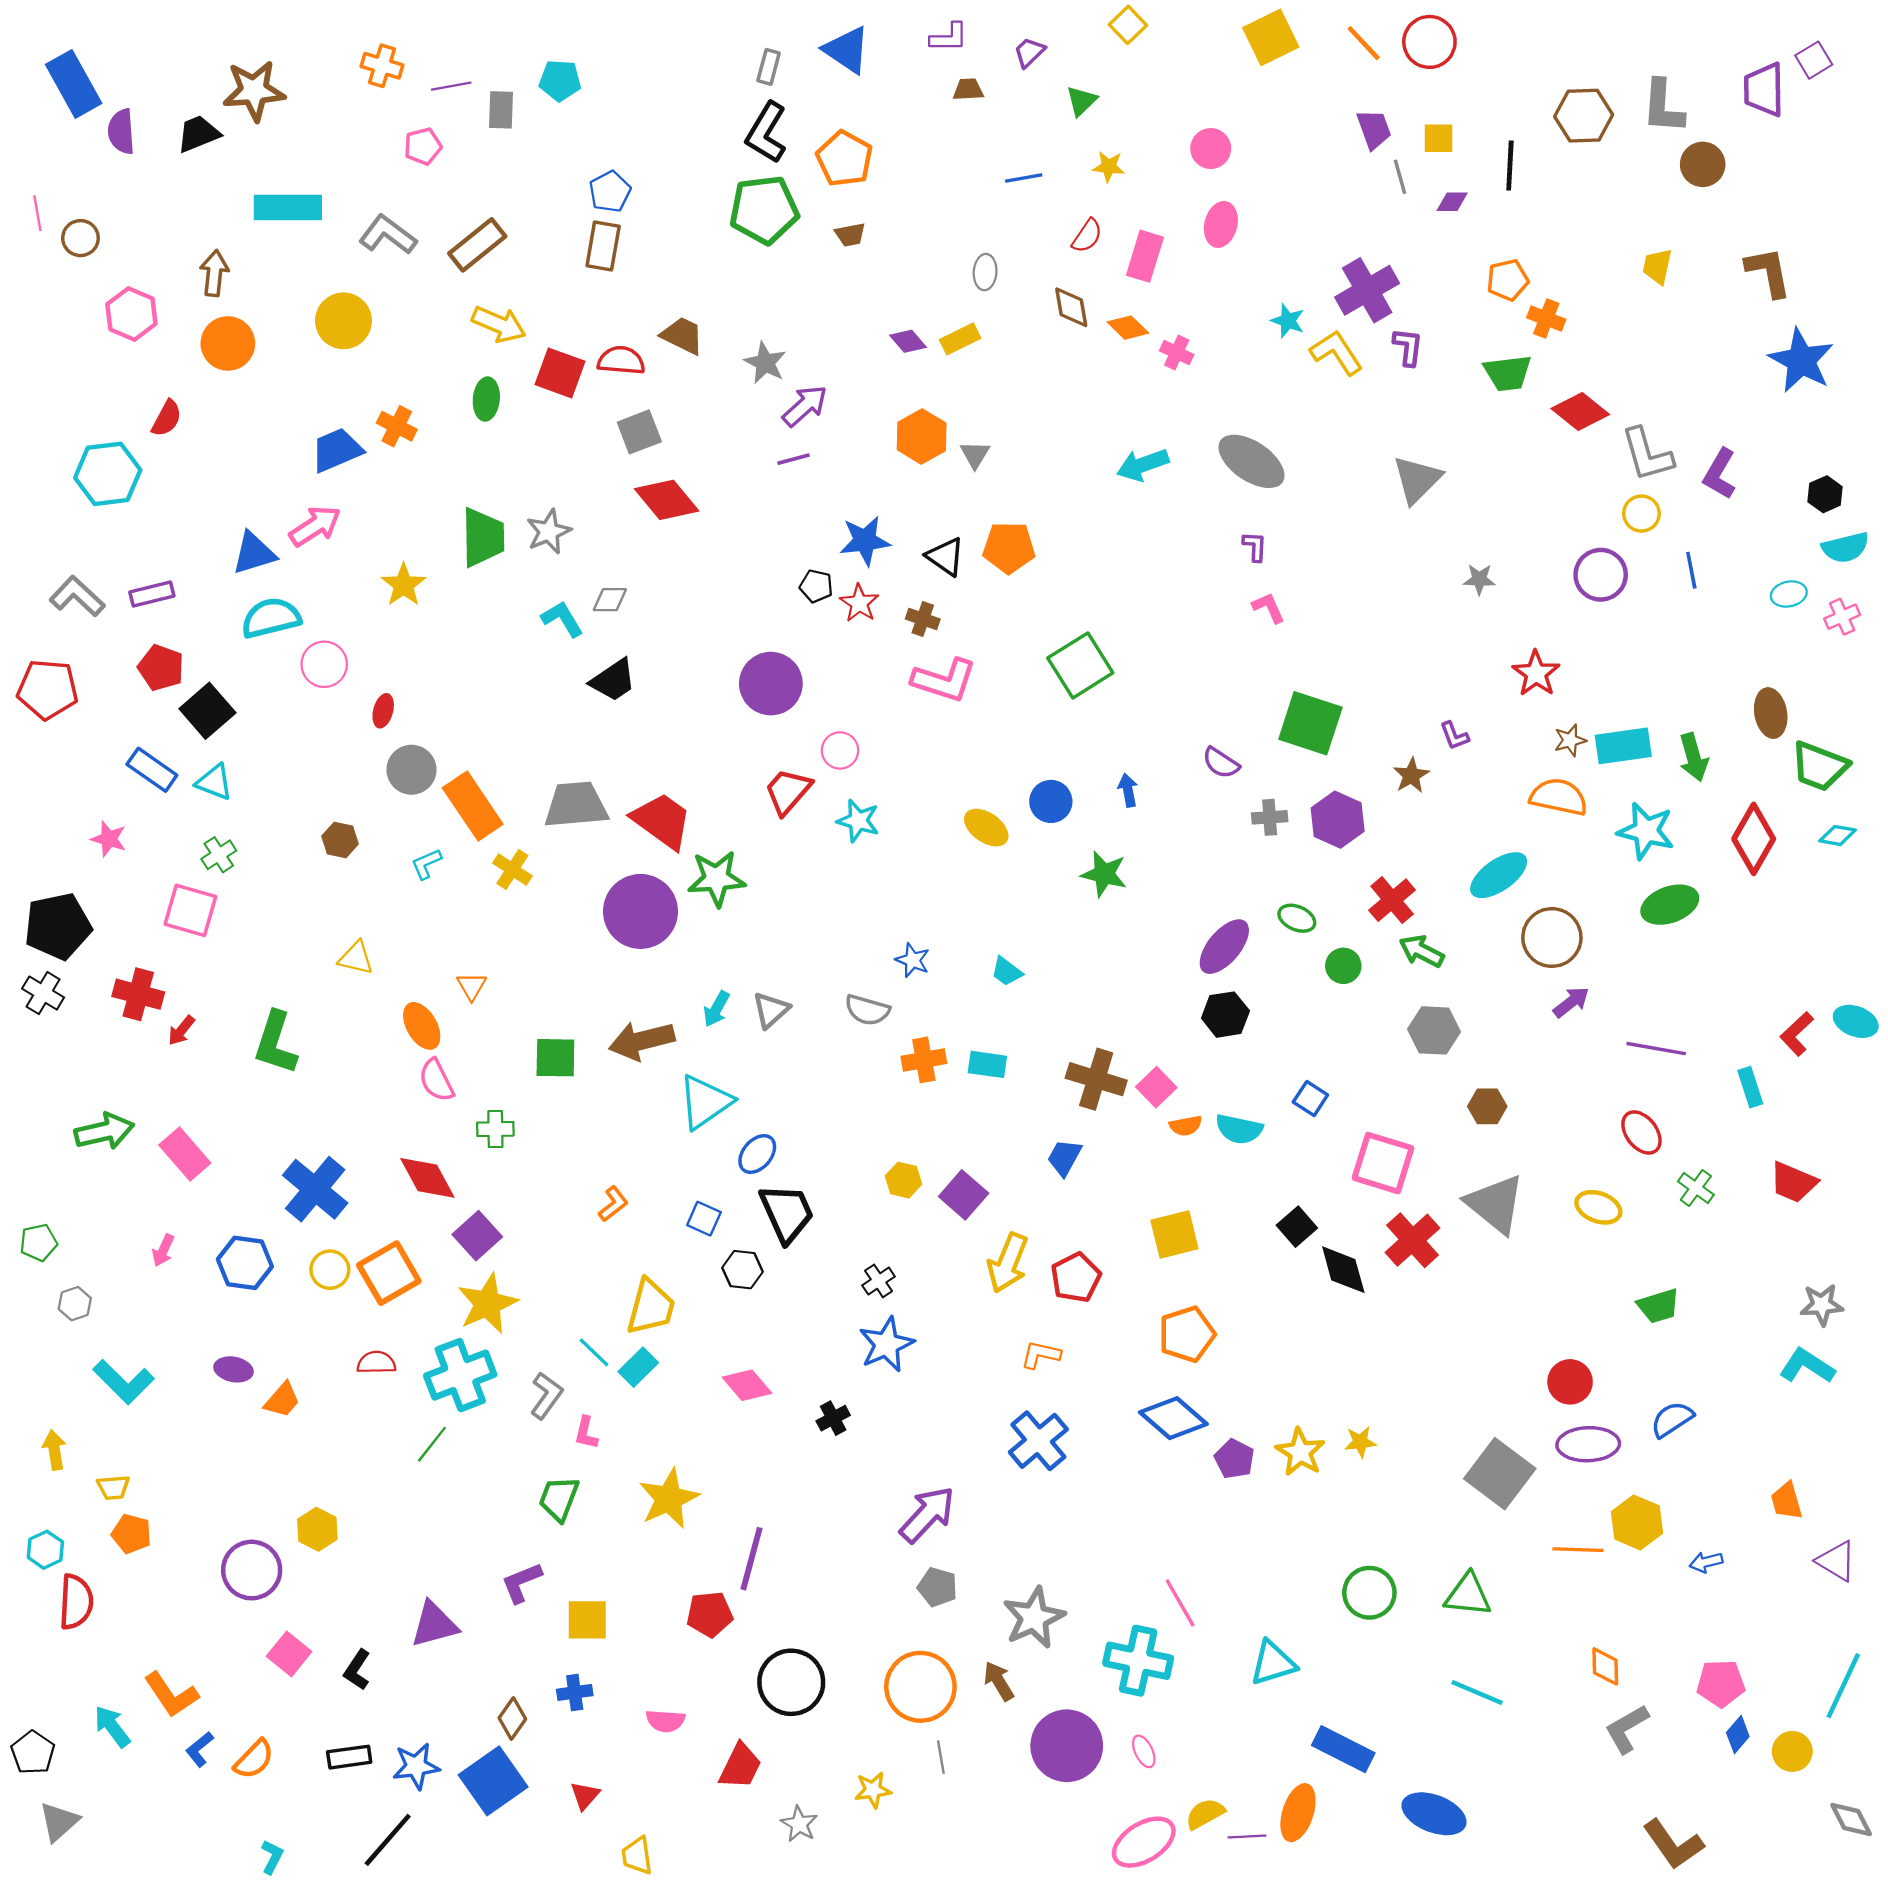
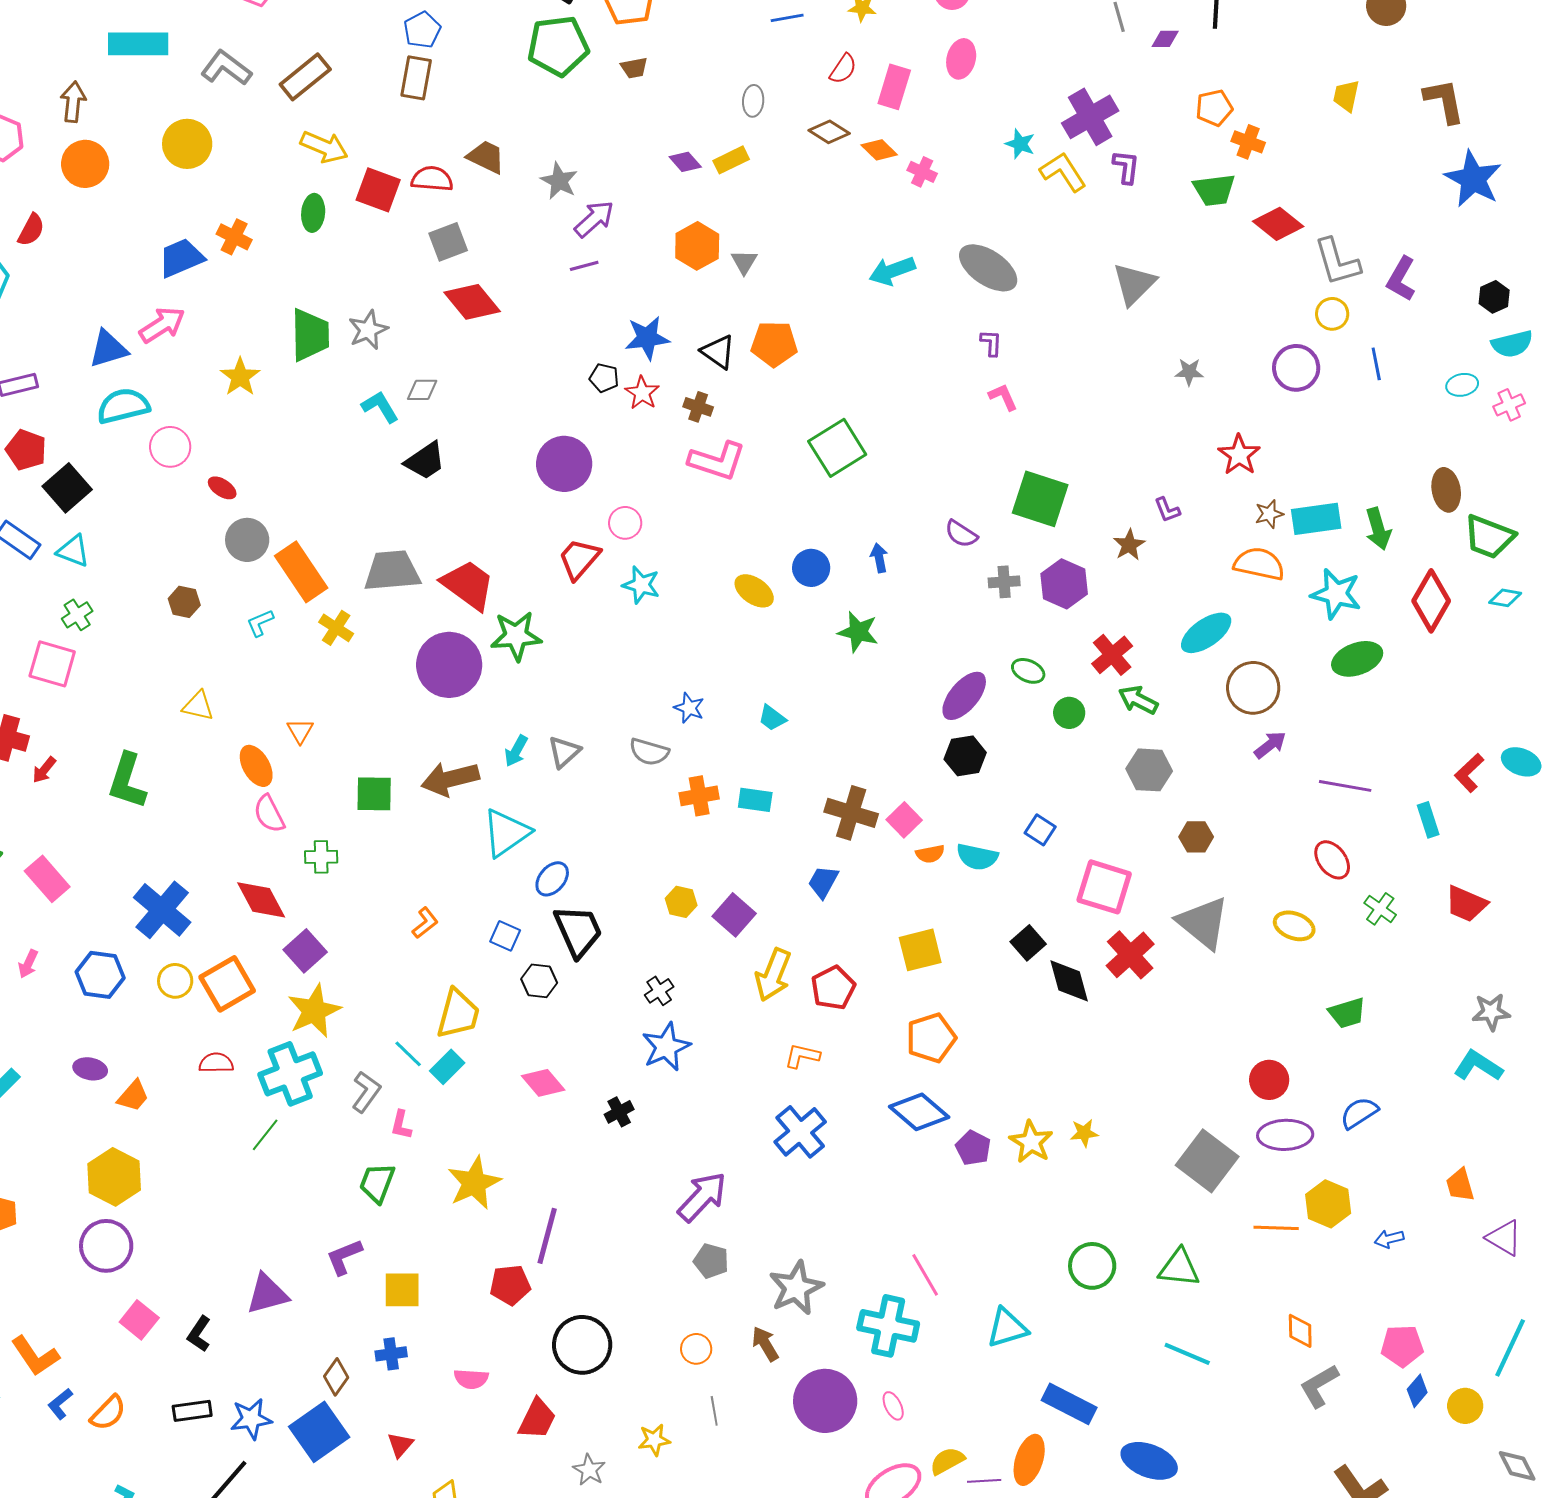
brown diamond: (1071, 307) -> (829, 132), turned -48
red ellipse: (383, 711) -> (222, 488), turned -72
yellow hexagon: (317, 1529) -> (114, 1177), moved, size x1.5
orange circle: (920, 1687) -> (696, 1349), size x0.5

